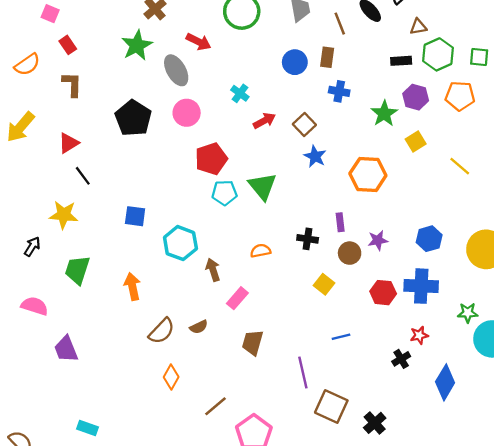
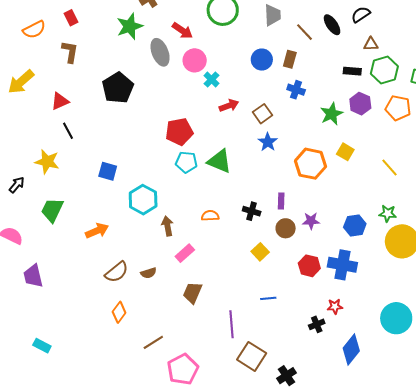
brown line: (340, 24) -> (305, 32), turned -30
pink circle: (187, 113) -> (195, 60), moved
yellow square: (416, 141) -> (345, 152), moved, turned -36
green triangle: (262, 186) -> (219, 161), turned -36
orange arrow: (132, 287) -> (97, 231), turned 70
green star: (468, 313) -> (388, 213), moved

